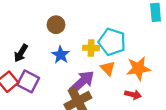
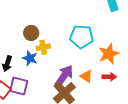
yellow cross: (91, 48) -> (43, 47), moved
blue star: (61, 55) -> (30, 58), moved
orange triangle: (108, 68) -> (86, 76), moved

